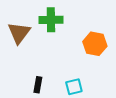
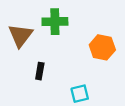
black rectangle: (38, 85) -> (40, 71), moved

